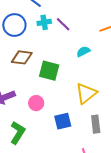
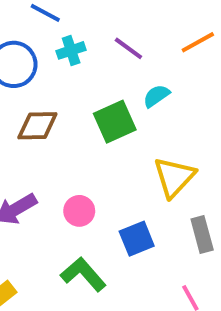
purple line: (63, 24) -> (128, 48), moved
green square: (49, 71) -> (115, 122), moved, turned -30
green L-shape: (18, 133) -> (83, 274), moved, turned -65

